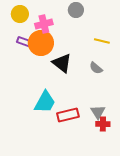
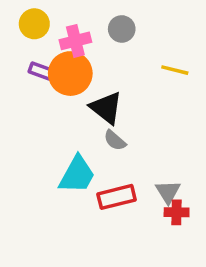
gray circle: (76, 10) -> (122, 29), moved
gray semicircle: (96, 68) -> (115, 140), moved

